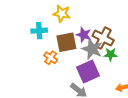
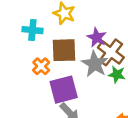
purple star: (84, 35) -> (97, 37), moved
purple square: (88, 71) -> (64, 90), moved

